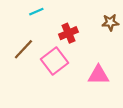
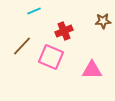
pink square: (55, 61) -> (51, 57), turned -30

